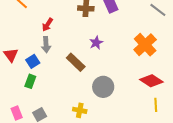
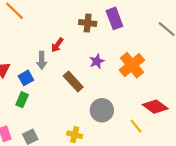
red arrow: (47, 25) -> (57, 45), moved
orange cross: (145, 45) -> (132, 65), moved
yellow line: (156, 105) -> (136, 126), moved, turned -40

